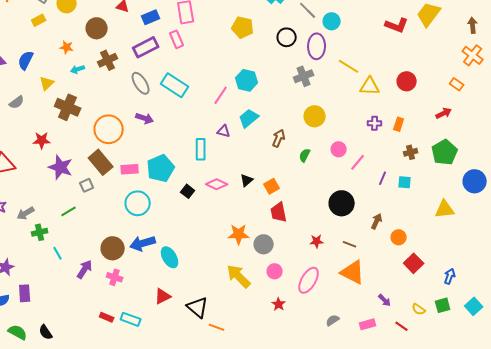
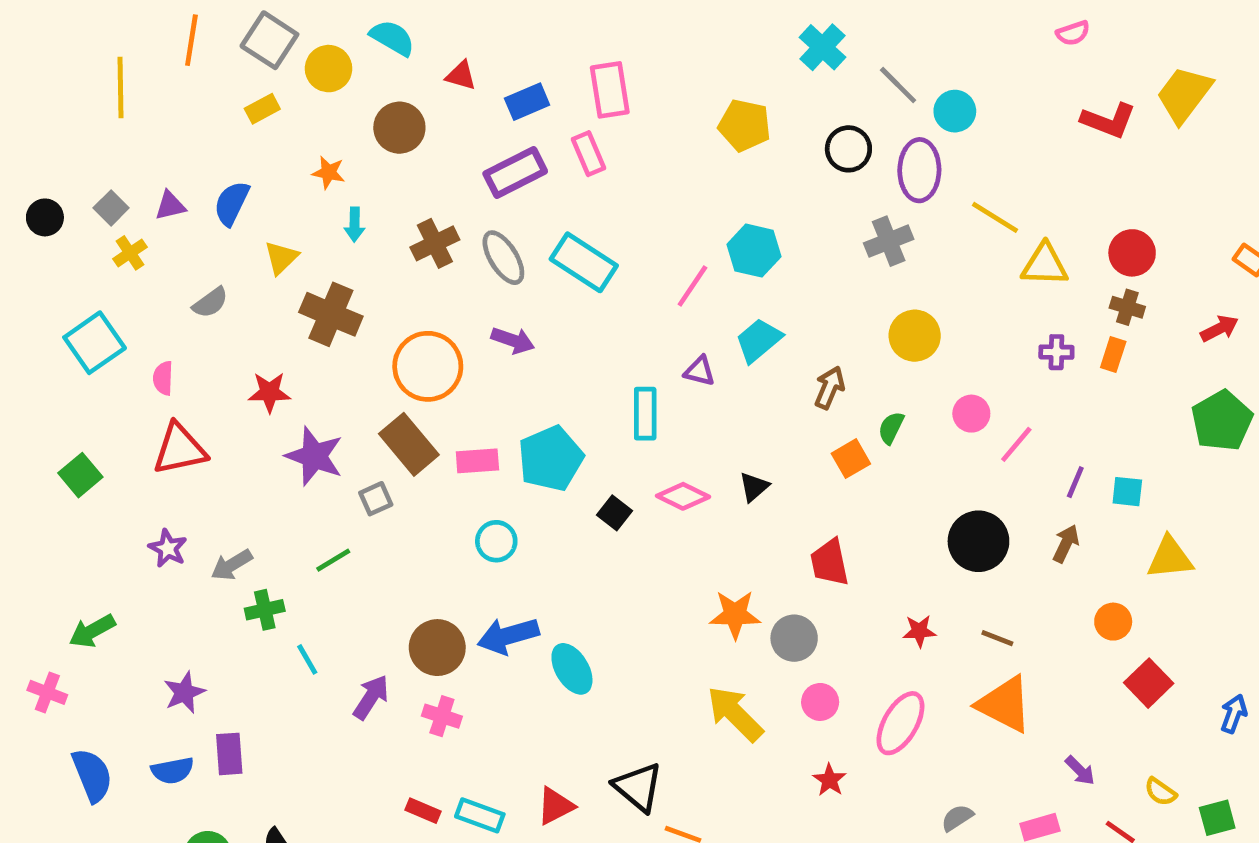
brown cross: (108, 60) -> (435, 243), moved
cyan arrow: (78, 69) -> (355, 225), turned -72
brown cross: (411, 152) -> (1127, 307), moved, turned 32
orange square: (272, 186) -> (851, 459), moved
cyan circle: (138, 203) -> (496, 541), size x0.7
yellow triangle: (445, 209) -> (1170, 558), moved
brown arrow: (377, 221) -> (1066, 544), moved
red triangle: (163, 296) -> (555, 806), moved
green square: (443, 305) -> (1217, 818), moved

